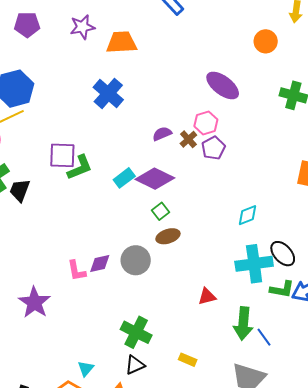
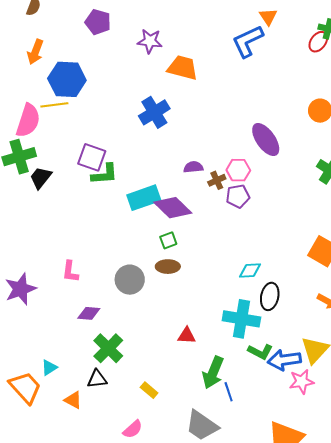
cyan rectangle: (124, 178) -> (144, 198), size x1.5
black ellipse: (283, 254) -> (270, 296), moved, turned 36
purple diamond: (100, 264) -> (89, 313), moved

